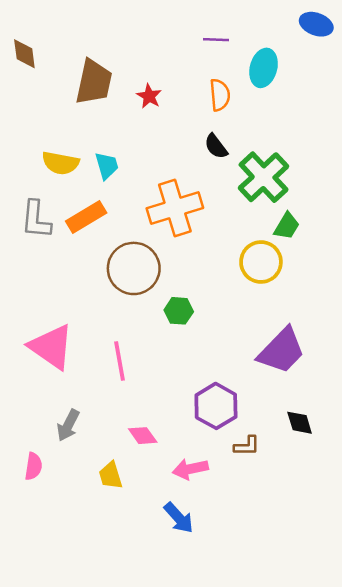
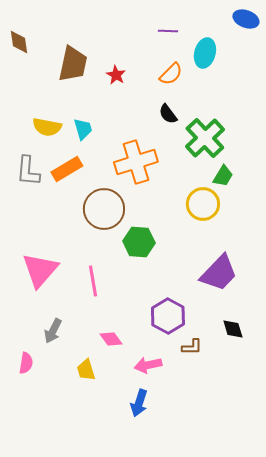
orange semicircle: (220, 95) -> (171, 74), turned 50
green hexagon: (179, 311) -> (139, 242), size x1.4
pink triangle: (51, 347) -> (40, 270), turned 36
blue arrow: (179, 518) -> (139, 403), turned 60

